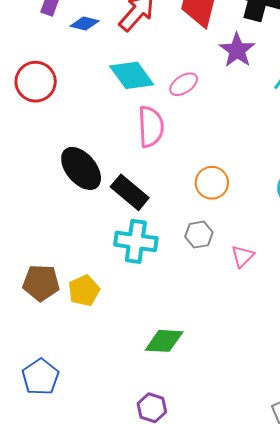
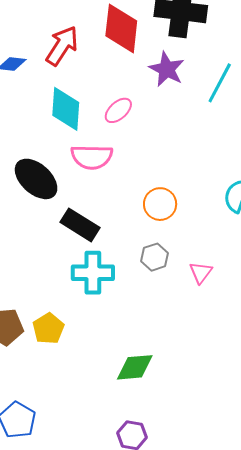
cyan diamond: (132, 75) -> (66, 109), turned 48
pink semicircle: (151, 127) -> (92, 157), turned 102
black ellipse: (81, 168) -> (36, 179), moved

